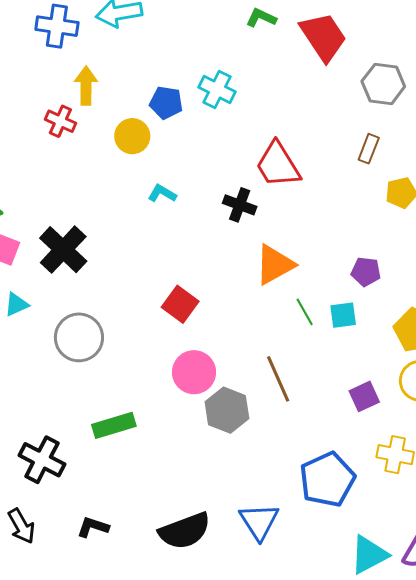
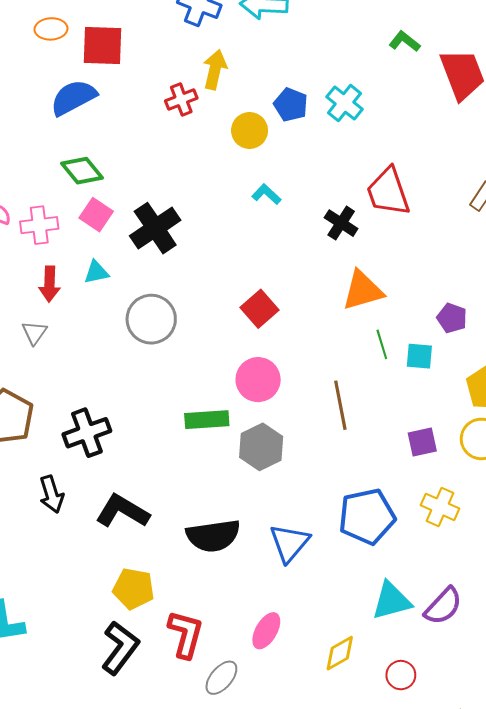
red cross: (60, 121) -> (181, 99), turned 32
gray hexagon: (227, 410) -> (261, 447), moved
green rectangle: (114, 425) -> (207, 420), moved
black cross: (42, 460) -> (87, 433), turned 30
black L-shape: (93, 527) -> (123, 511), size x1.6

